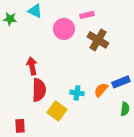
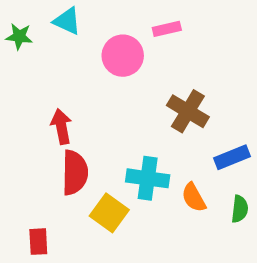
brown cross: (98, 40) -> (188, 111), moved
orange semicircle: (101, 90) -> (194, 197), moved, turned -70
cyan cross: (77, 93) -> (148, 178), size x1.5

